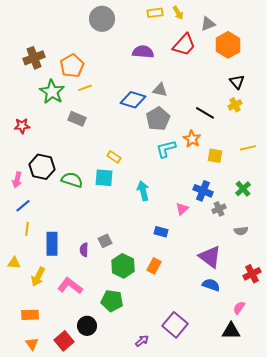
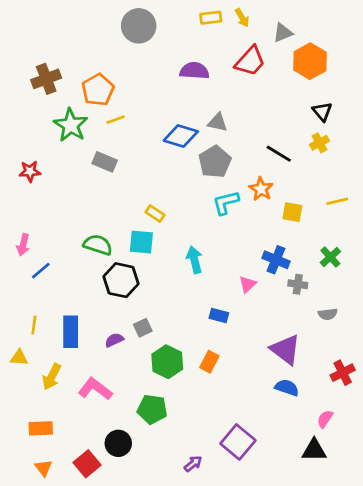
black hexagon: (42, 167) -> (121, 280), moved
blue line: (23, 206) -> (41, 271), moved
gray cross: (219, 209) -> (298, 284), turned 32
yellow line: (27, 229) -> (34, 325), moved
purple semicircle: (84, 250) -> (114, 340), turned 64

